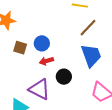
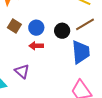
black circle: (64, 77) -> (62, 31), moved
purple triangle: (39, 89) -> (22, 71), size x0.7

